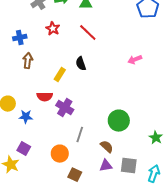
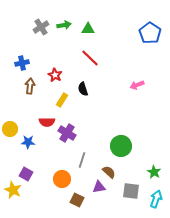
red star: (53, 29) -> (55, 75), moved
green star: (156, 138) -> (154, 172), moved
purple triangle: (106, 166) -> (99, 187), moved

